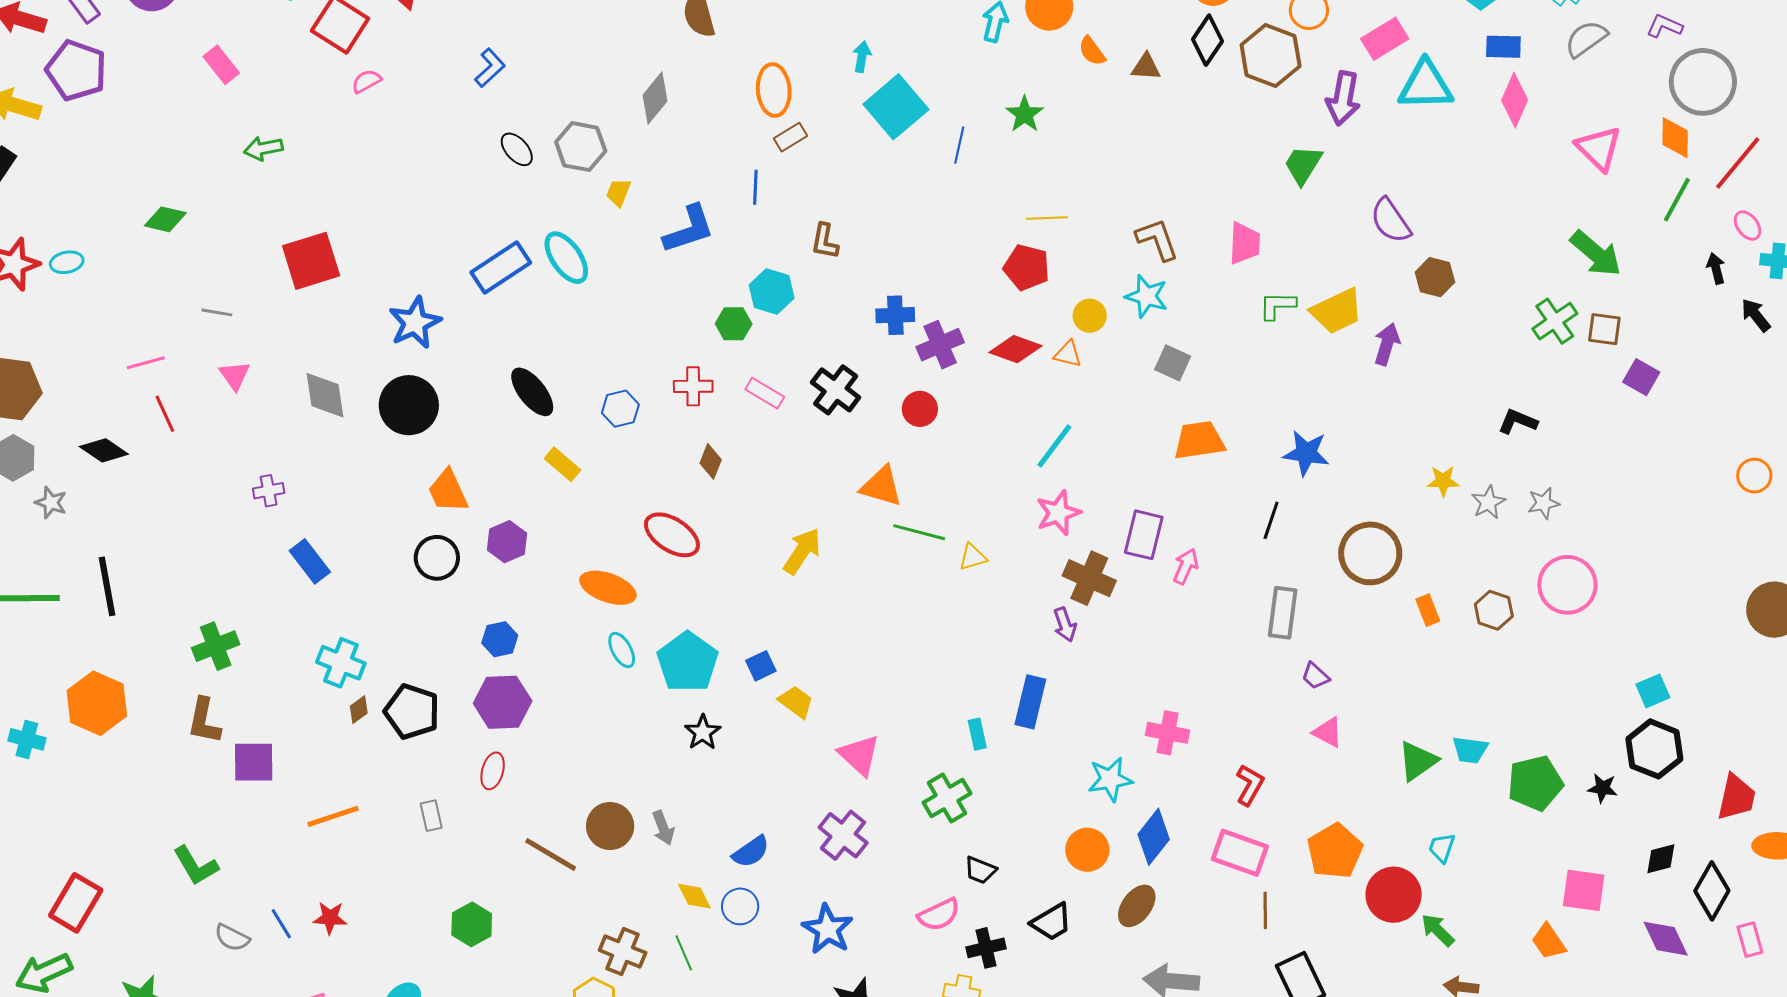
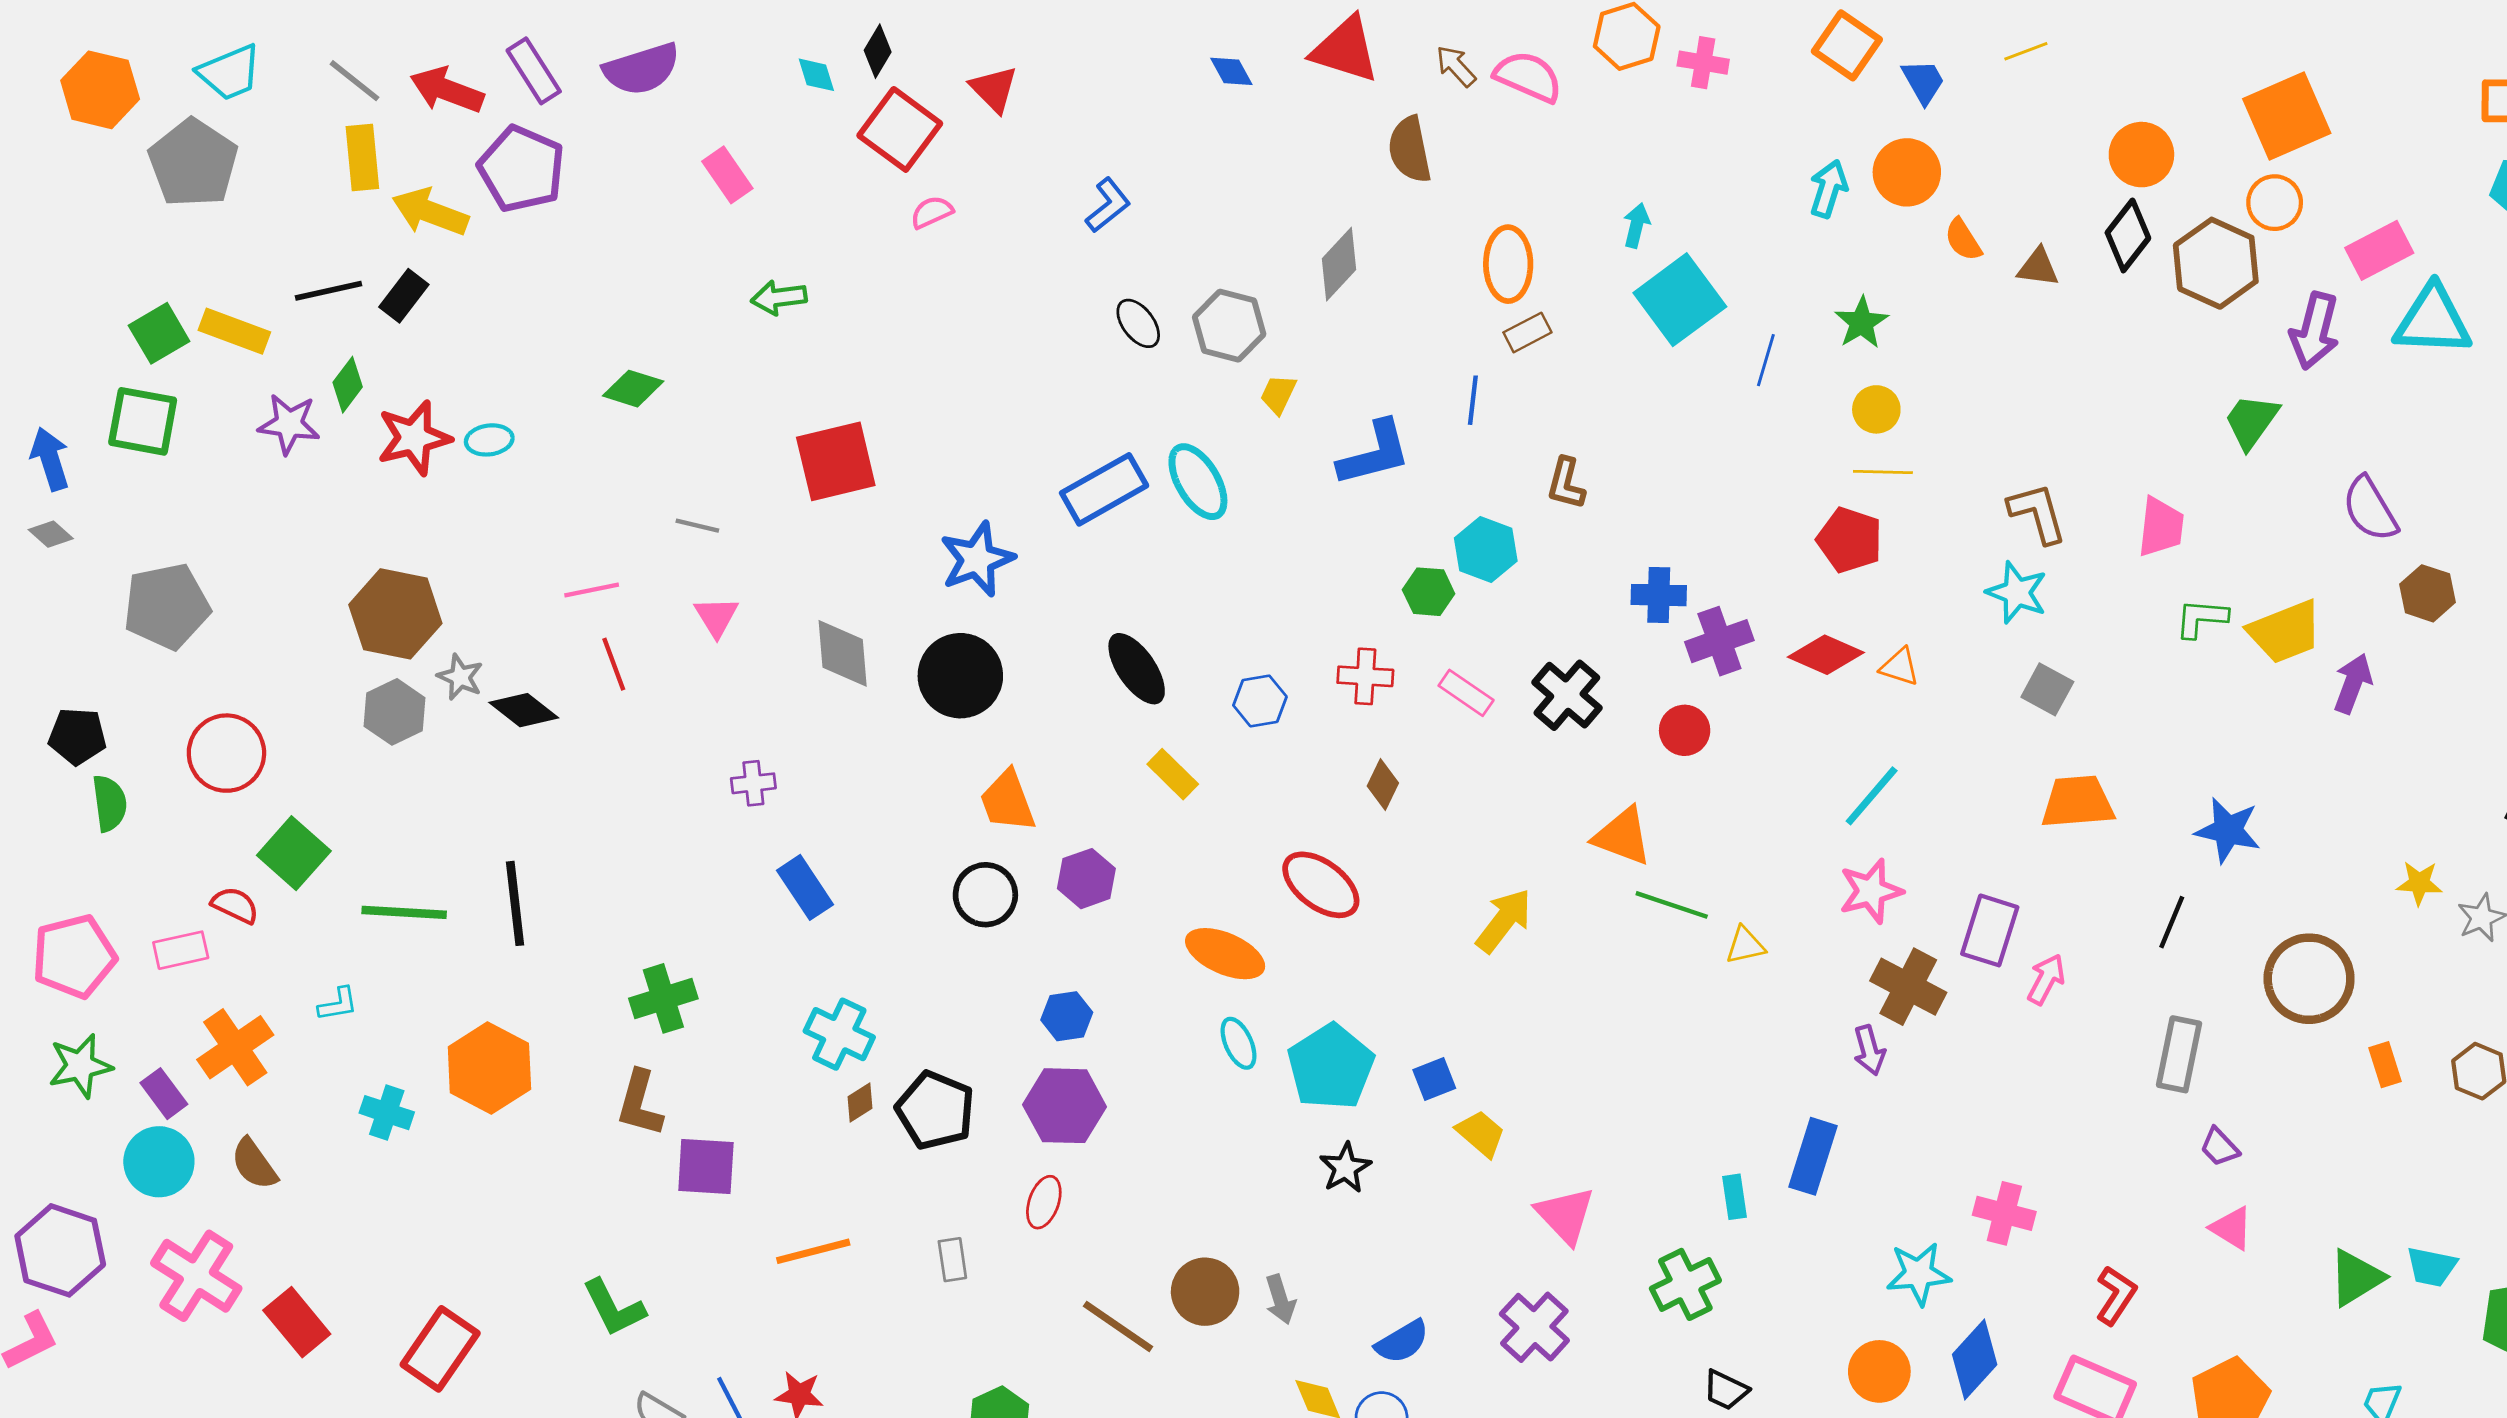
yellow circle: (1090, 316) -> (1876, 409), moved
gray star: (51, 503) -> (460, 677), moved

